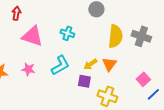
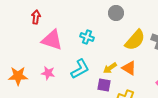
yellow semicircle: (115, 36) -> (135, 40), turned 35
orange triangle: (109, 64) -> (129, 68), turned -35

